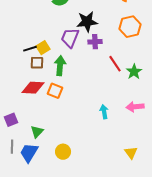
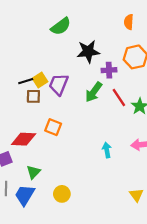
purple trapezoid: (70, 38) -> (59, 84), moved
purple cross: (95, 42) -> (109, 70), moved
green arrow: (60, 66) -> (94, 92), moved, turned -150
red diamond: (33, 88) -> (24, 139), moved

